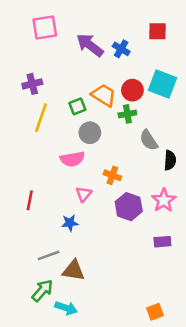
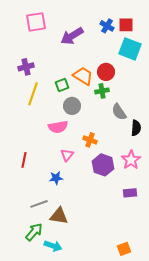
purple arrow: (90, 45) -> (72, 36), turned -70
blue cross: (121, 49) -> (107, 26), moved
cyan square: (162, 84) -> (130, 49), moved

